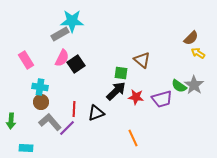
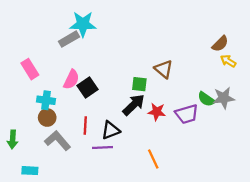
pink semicircle: (62, 58) -> (71, 79), moved
black square: (76, 64) -> (88, 88), moved
gray star: (194, 85) -> (224, 98), turned 30
purple line: (67, 128) -> (103, 148), moved, turned 42

